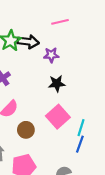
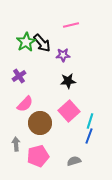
black arrow: (28, 42) -> (42, 43), turned 42
brown circle: (26, 130) -> (40, 123), size x1.5

